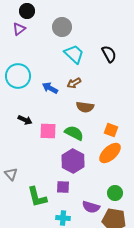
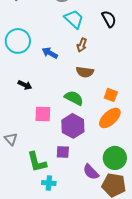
brown arrow: (74, 83) -> (82, 45), moved, turned -40
pink square: (48, 131) -> (43, 114), moved
green circle: (115, 193) -> (115, 158), size x1.5
purple semicircle: (91, 207) -> (91, 172), turned 30
cyan cross: (63, 218) -> (49, 183), moved

